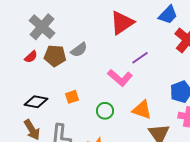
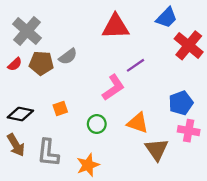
red triangle: (122, 23) -> (116, 27), turned 32
pink L-shape: (120, 78) -> (113, 87), turned -75

